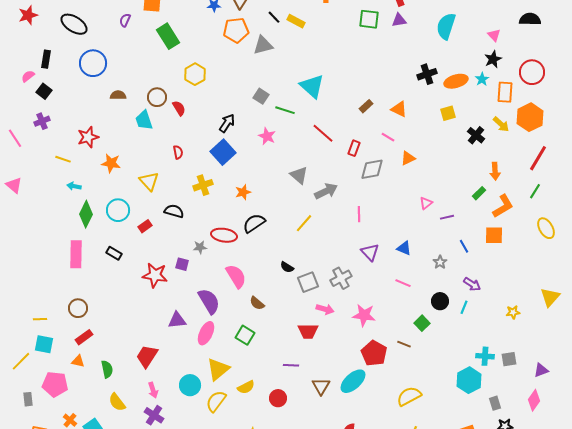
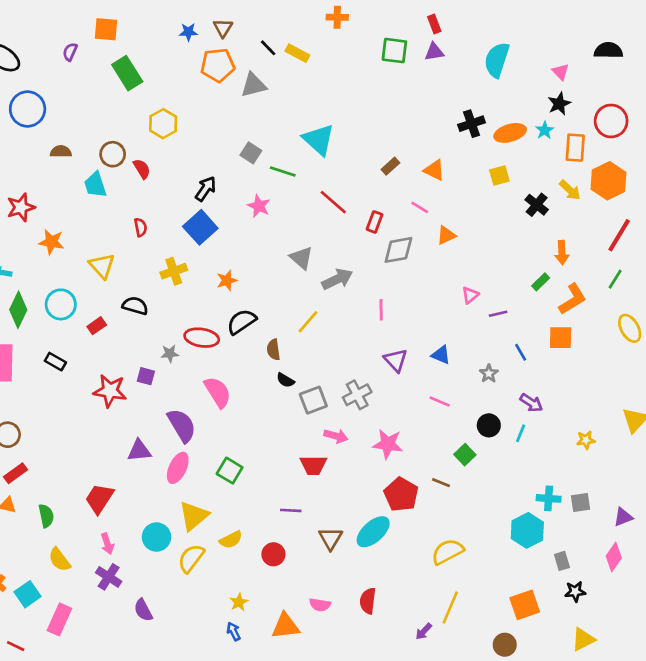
brown semicircle: (257, 303) -> (273, 350), moved, turned 42

